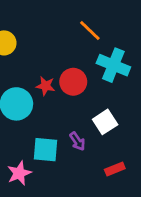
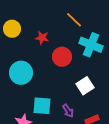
red star: (46, 86) -> (42, 38), moved
purple arrow: (77, 141) -> (68, 111), moved

